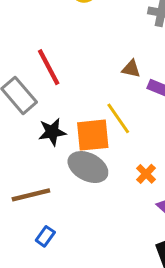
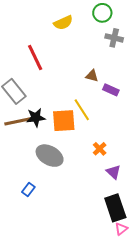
red line: (49, 67) -> (35, 57), moved
gray ellipse: (88, 167) -> (50, 156), moved
brown line: (31, 195) -> (18, 121), moved

